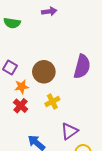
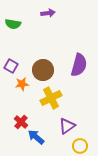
yellow cross: (52, 101) -> (51, 98), size x1.5
red cross: (21, 106) -> (21, 122), moved

